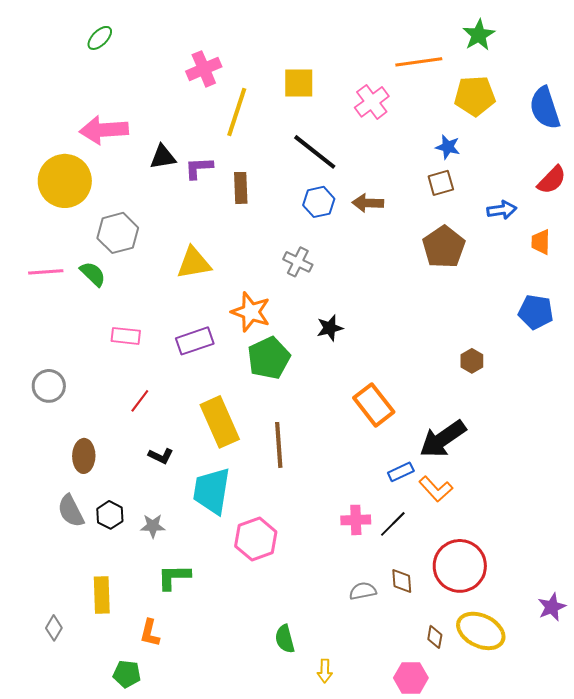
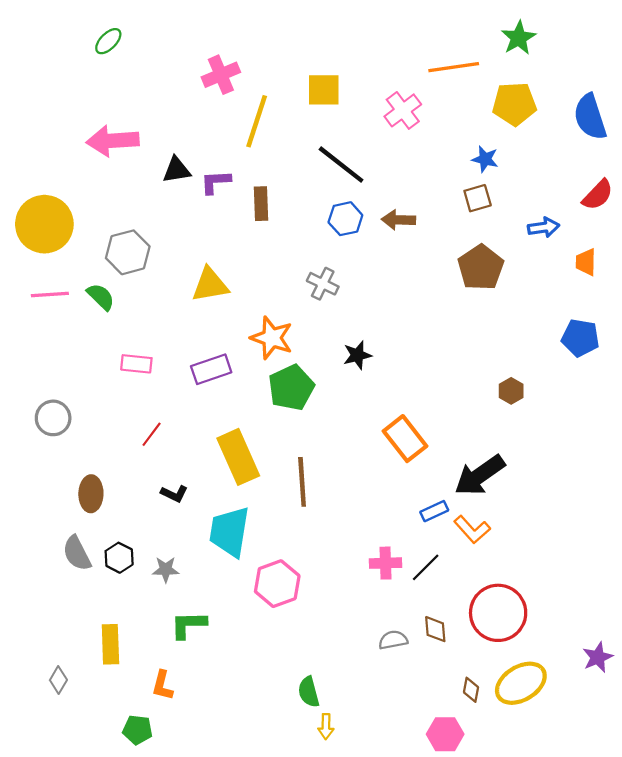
yellow circle: (65, 181) -> (44, 224), moved
yellow ellipse: (481, 631) -> (521, 683), turned -57
yellow arrow: (325, 671) -> (326, 727), moved

